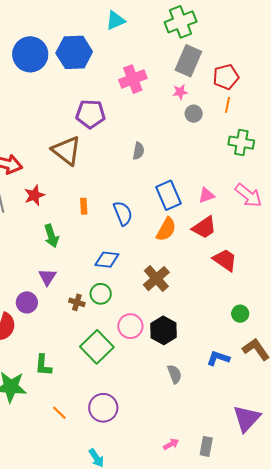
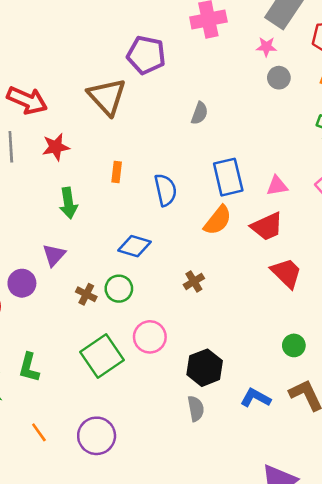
brown cross: (156, 279) -> (194, 281), size x0.6
black hexagon: (164, 330) -> (205, 368), moved

